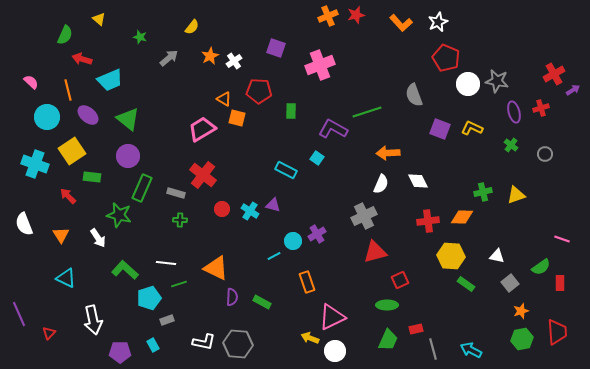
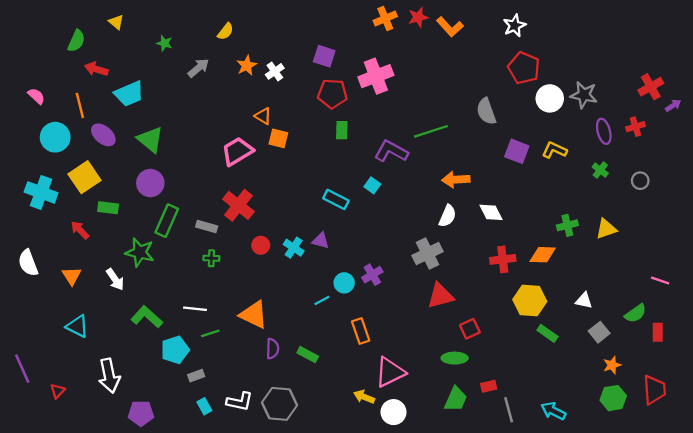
orange L-shape: (401, 23) -> (450, 27), moved
red pentagon: (259, 91) -> (332, 94), moved
cyan rectangle: (153, 345) -> (204, 406), moved

